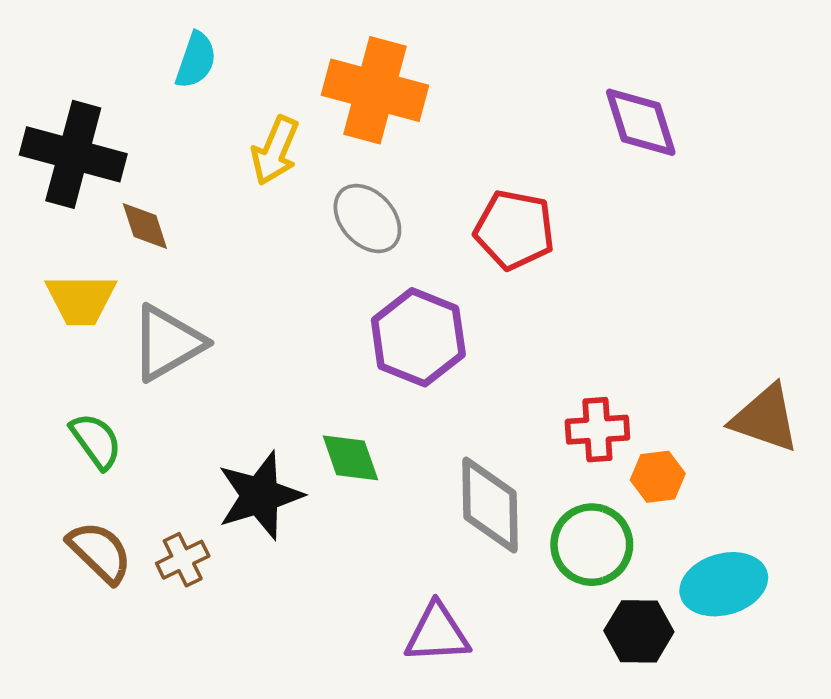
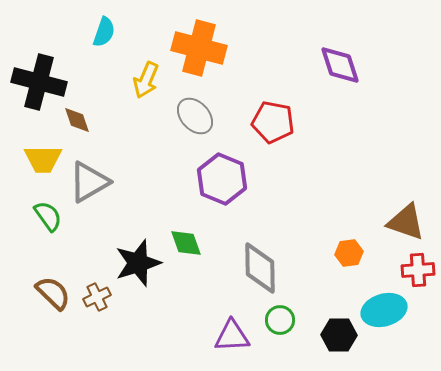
red cross: (597, 430) -> (418, 270), moved
green semicircle: (96, 441) -> (48, 216), moved
green circle: (592, 545) -> (280, 320), moved, size x0.7

